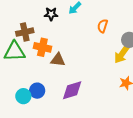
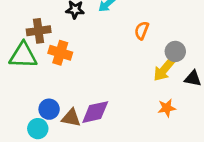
brown triangle: (58, 60) -> (71, 118), moved
cyan circle: (23, 96) -> (38, 129), moved

